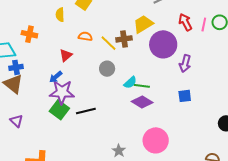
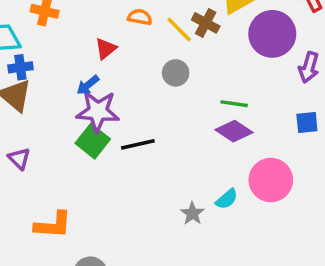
brown cross: (124, 39) -> (206, 23), turned 35
cyan semicircle: (130, 82) -> (227, 199), moved
pink circle: (156, 140) -> (271, 180), moved

